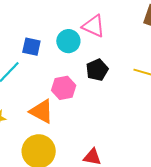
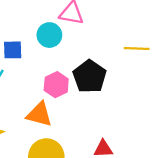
black pentagon: (97, 70) -> (90, 76), moved, size x1.4

